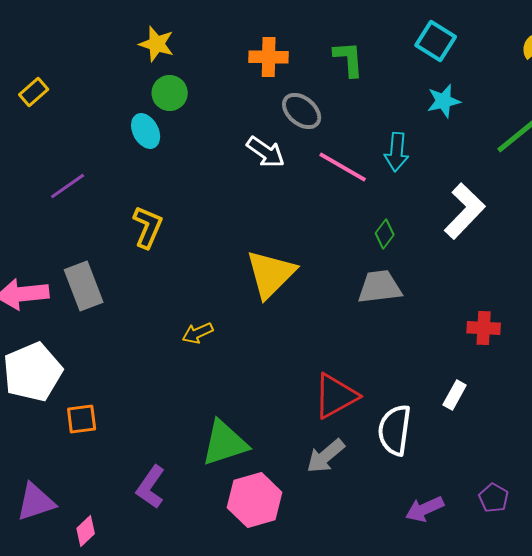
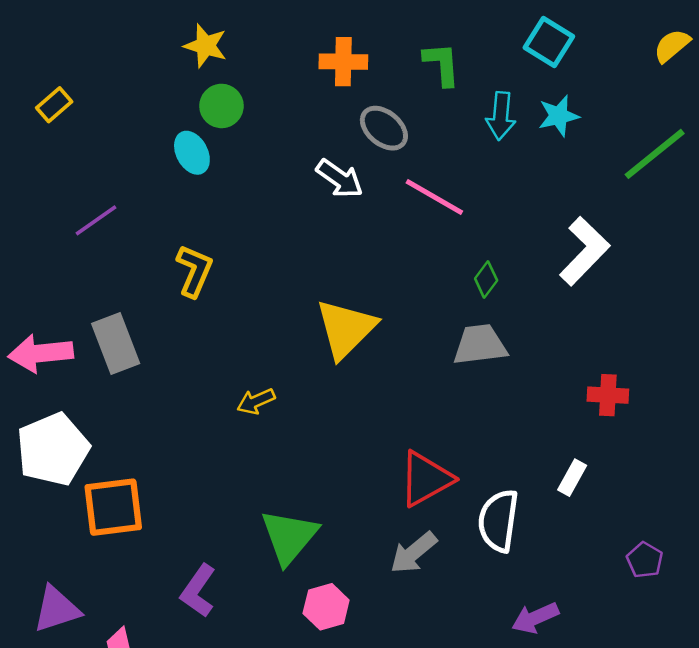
cyan arrow: (397, 152) -> (501, 116), moved
orange square: (82, 419) -> (113, 507), size x1.6
green triangle: (225, 443) -> (289, 537), turned -32
purple pentagon: (494, 498) -> (645, 560), moved
pink hexagon: (255, 500) -> (326, 607), size x0.7

